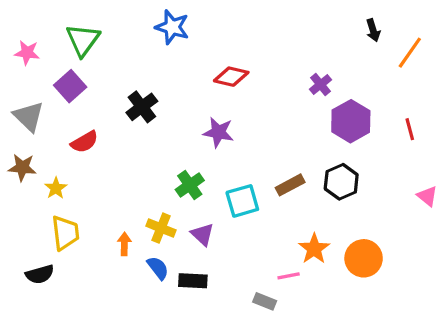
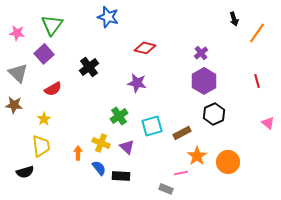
purple hexagon: (351, 121) -> (204, 81), moved
brown rectangle: (290, 185) -> (182, 133), moved
yellow star: (56, 188) -> (44, 119), moved

